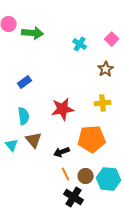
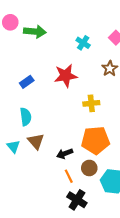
yellow cross: (103, 103) -> (91, 103), moved
red star: (63, 109) -> (66, 76), moved
brown circle: (86, 176) -> (89, 168), moved

